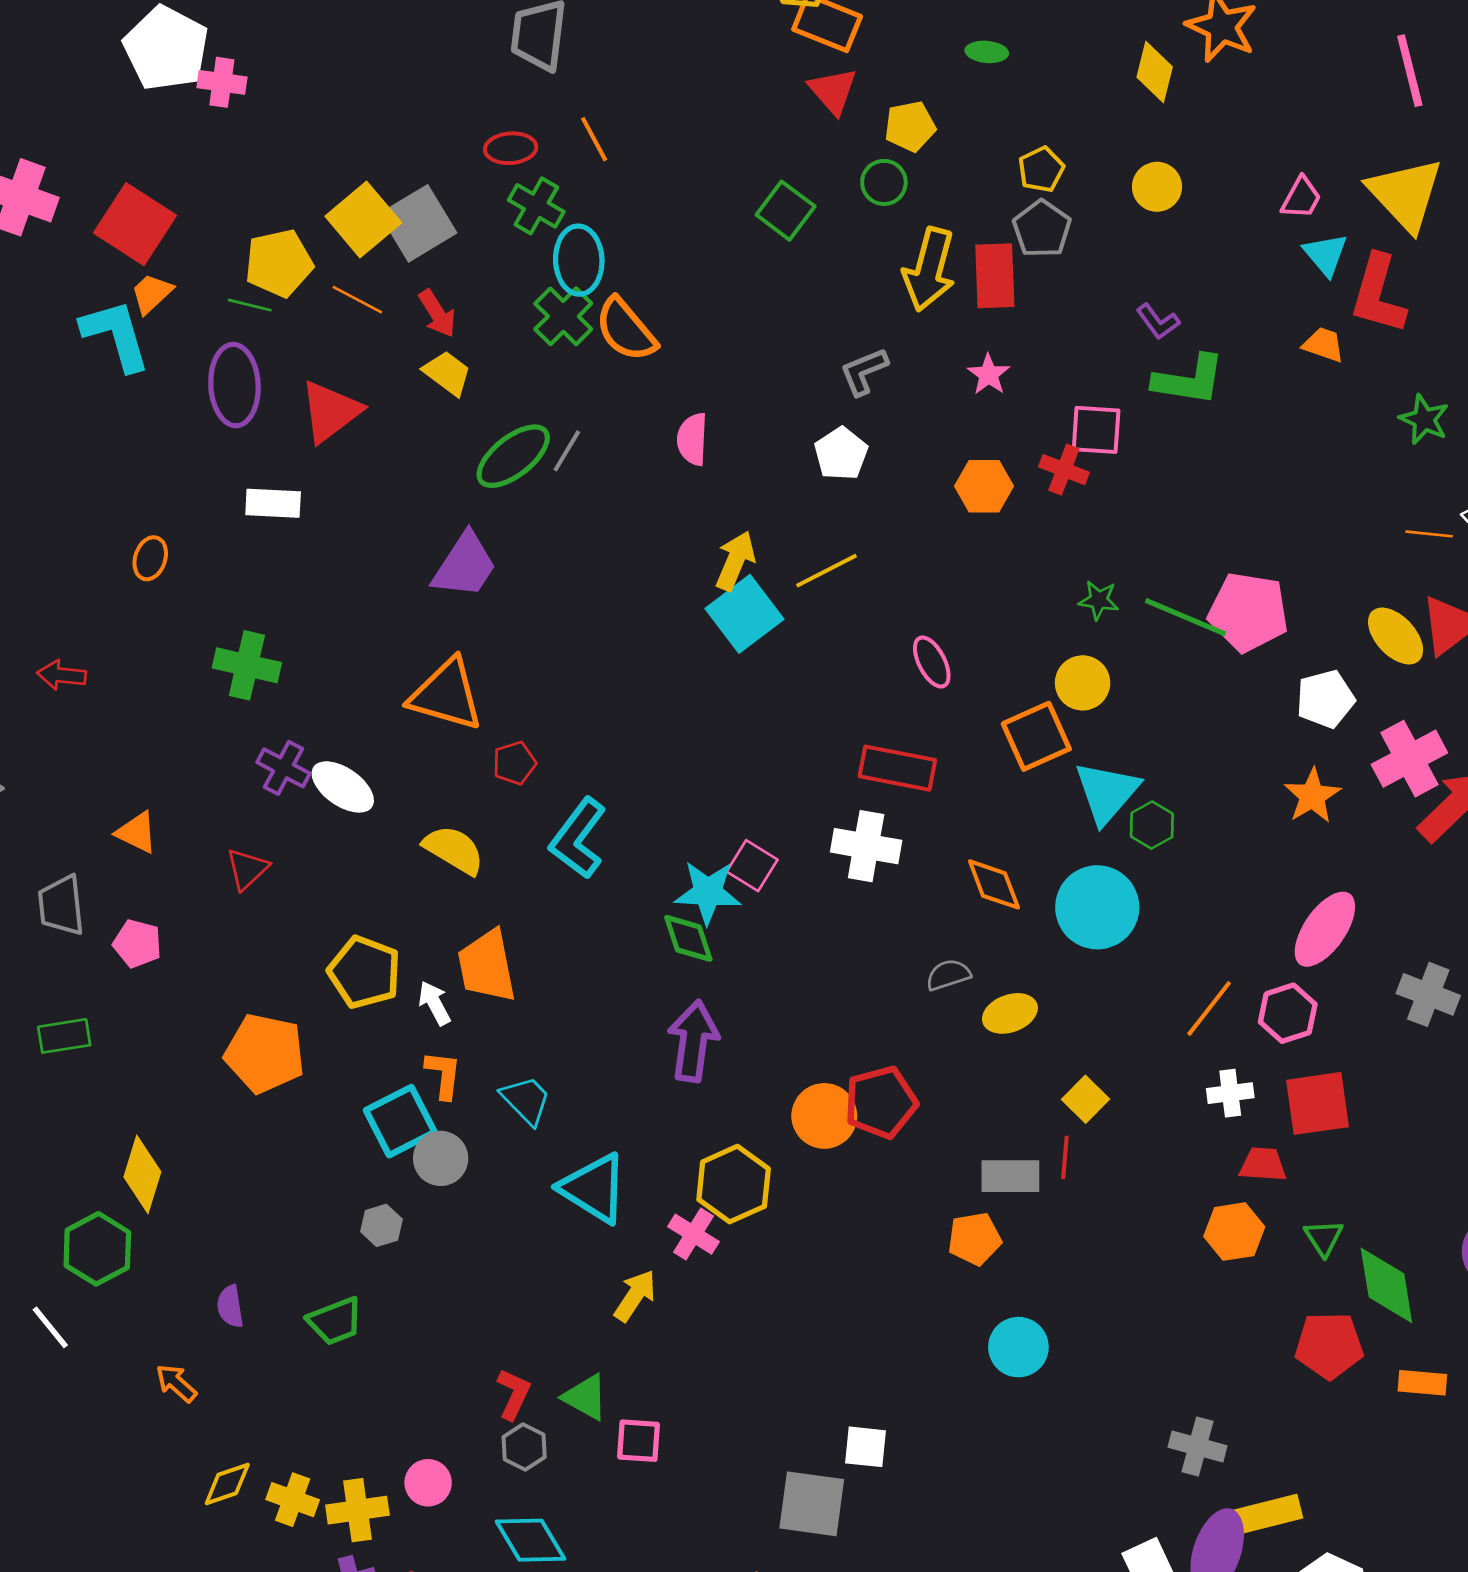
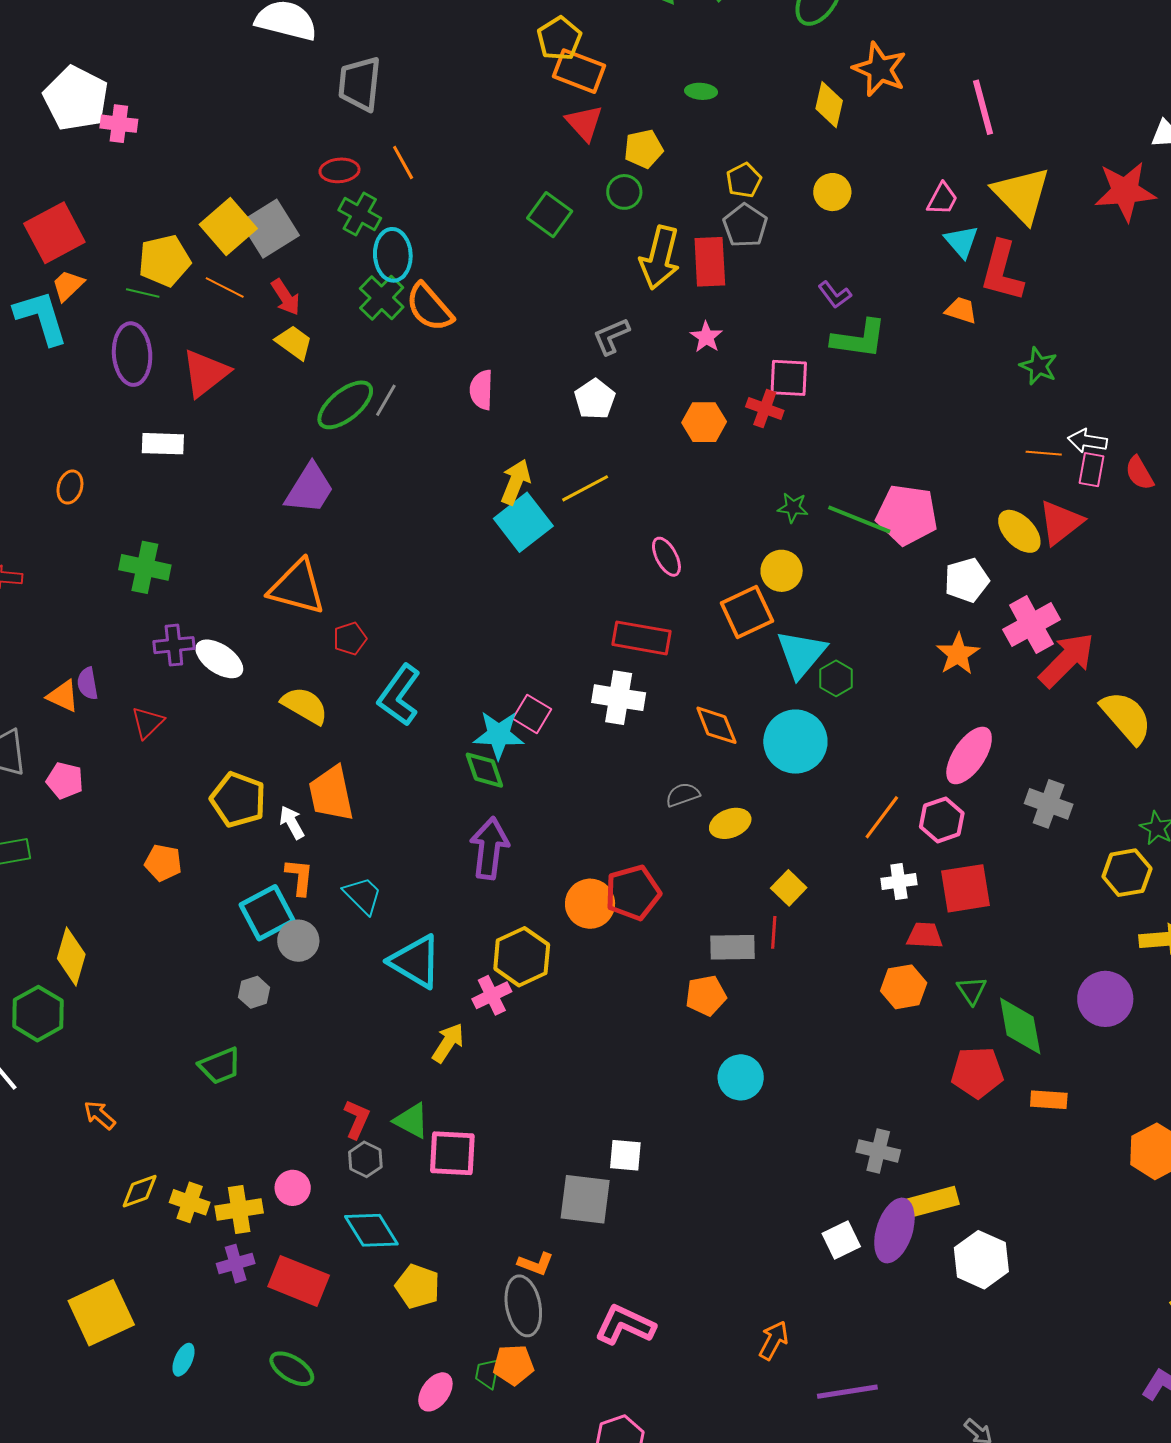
pink line: (1410, 71) -> (983, 107), moved
red square: (135, 224) -> (54, 233), turned 30
purple cross: (283, 768) -> (174, 645), turned -33
orange pentagon: (265, 1053) -> (163, 863), size x0.6
pink cross: (693, 1234) -> (492, 995), turned 33
purple semicircle: (230, 1306) -> (87, 683), moved
pink square: (638, 1441) -> (452, 1153), size x1.4

